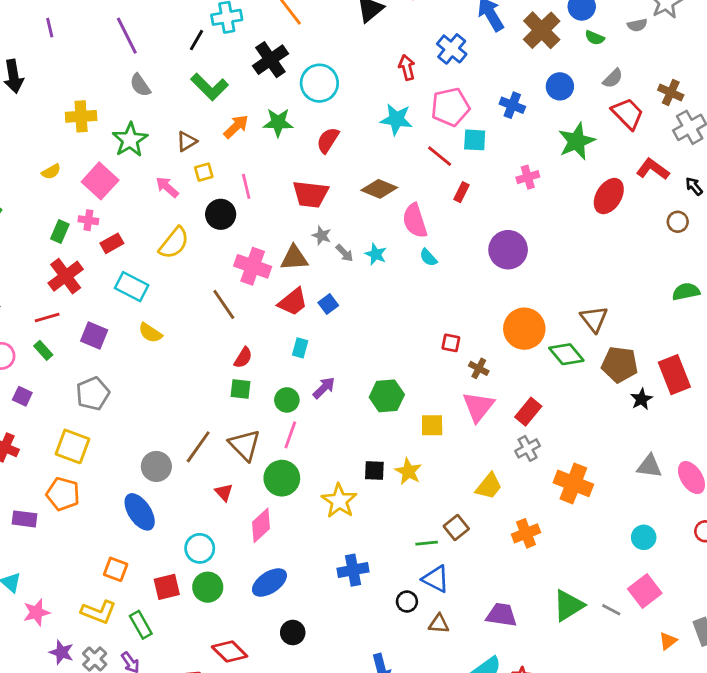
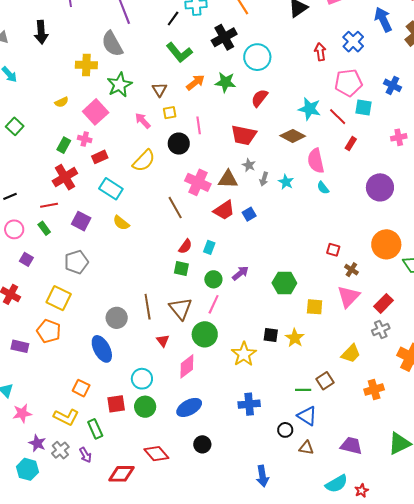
gray semicircle: (140, 85) -> (112, 44), moved, size x1.5
cyan star: (396, 119) -> (310, 109), moved
brown triangle: (187, 141) -> (159, 90), turned -35
gray arrow: (345, 253) -> (264, 179), turned 56
cyan rectangle: (300, 348) -> (209, 247), moved
brown line: (198, 447) -> (148, 307), turned -50

